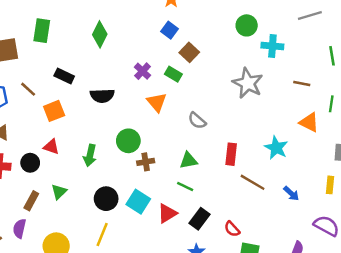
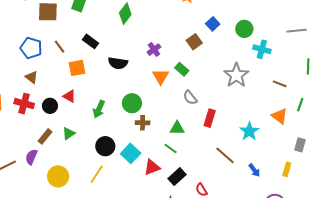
blue square: (169, 30) -> (213, 24), moved
green rectangle: (173, 74) -> (182, 69), moved
red rectangle: (231, 154) -> (210, 118), moved

